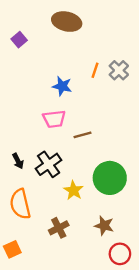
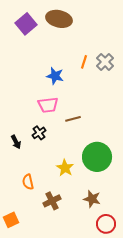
purple square: (19, 40) -> (26, 24), moved, size x1.5
black cross: (49, 164) -> (39, 133), moved, size x0.6
orange semicircle: (20, 204) -> (28, 182), moved, size x0.6

